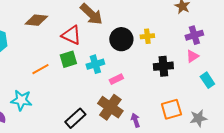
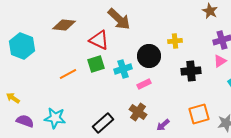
black circle: (121, 39) -> (149, 56), moved
cyan star: (21, 100) -> (55, 118), moved
brown cross: (110, 107) -> (138, 112), size x0.7
purple arrow: (135, 120) -> (163, 125), turned -112

